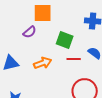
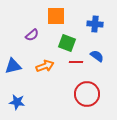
orange square: (43, 13) -> (56, 16), moved

